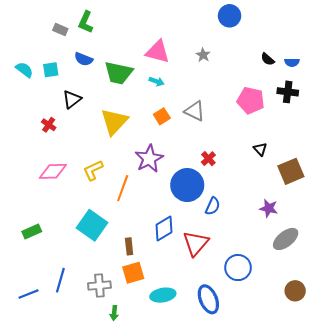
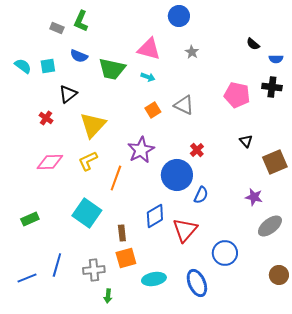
blue circle: (230, 16) -> (179, 16), moved
black semicircle: (268, 59) -> (253, 44), moved
yellow triangle: (114, 122) -> (93, 125), moved

